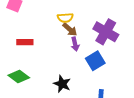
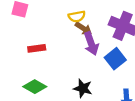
purple arrow: (75, 44) -> (91, 44), size x1.5

